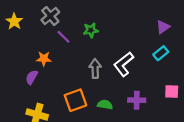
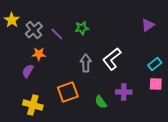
gray cross: (50, 16) -> (34, 30), moved
cyan rectangle: (161, 53) -> (155, 64), moved
green semicircle: (105, 105) -> (101, 102), moved, turned -136

